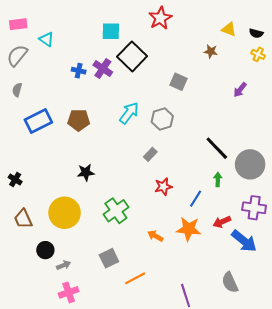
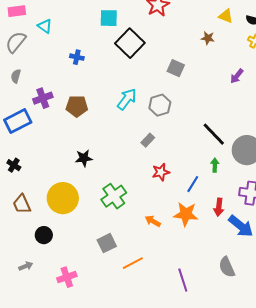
purple cross: (103, 69) -> (43, 98), moved, turned 36
blue rectangle: (38, 121) -> (18, 121), moved
red arrow: (222, 222) -> (219, 207), turned -60
gray arrow: (64, 265) -> (26, 266), moved

